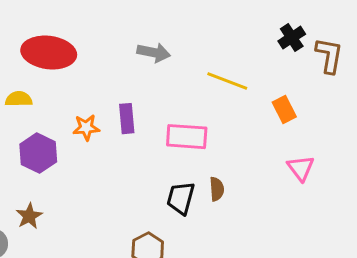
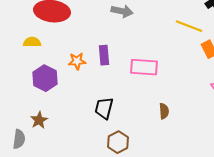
yellow line: (227, 81) -> (189, 26), moved
brown semicircle: (217, 189) -> (164, 111), moved
black trapezoid: (181, 198) -> (104, 108), moved

